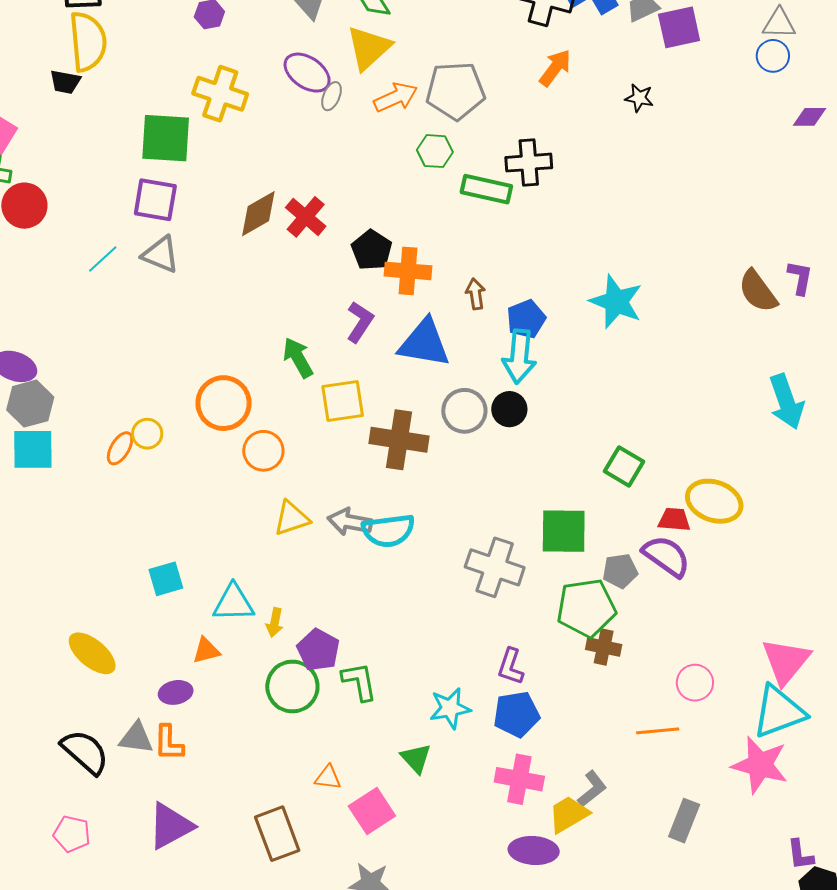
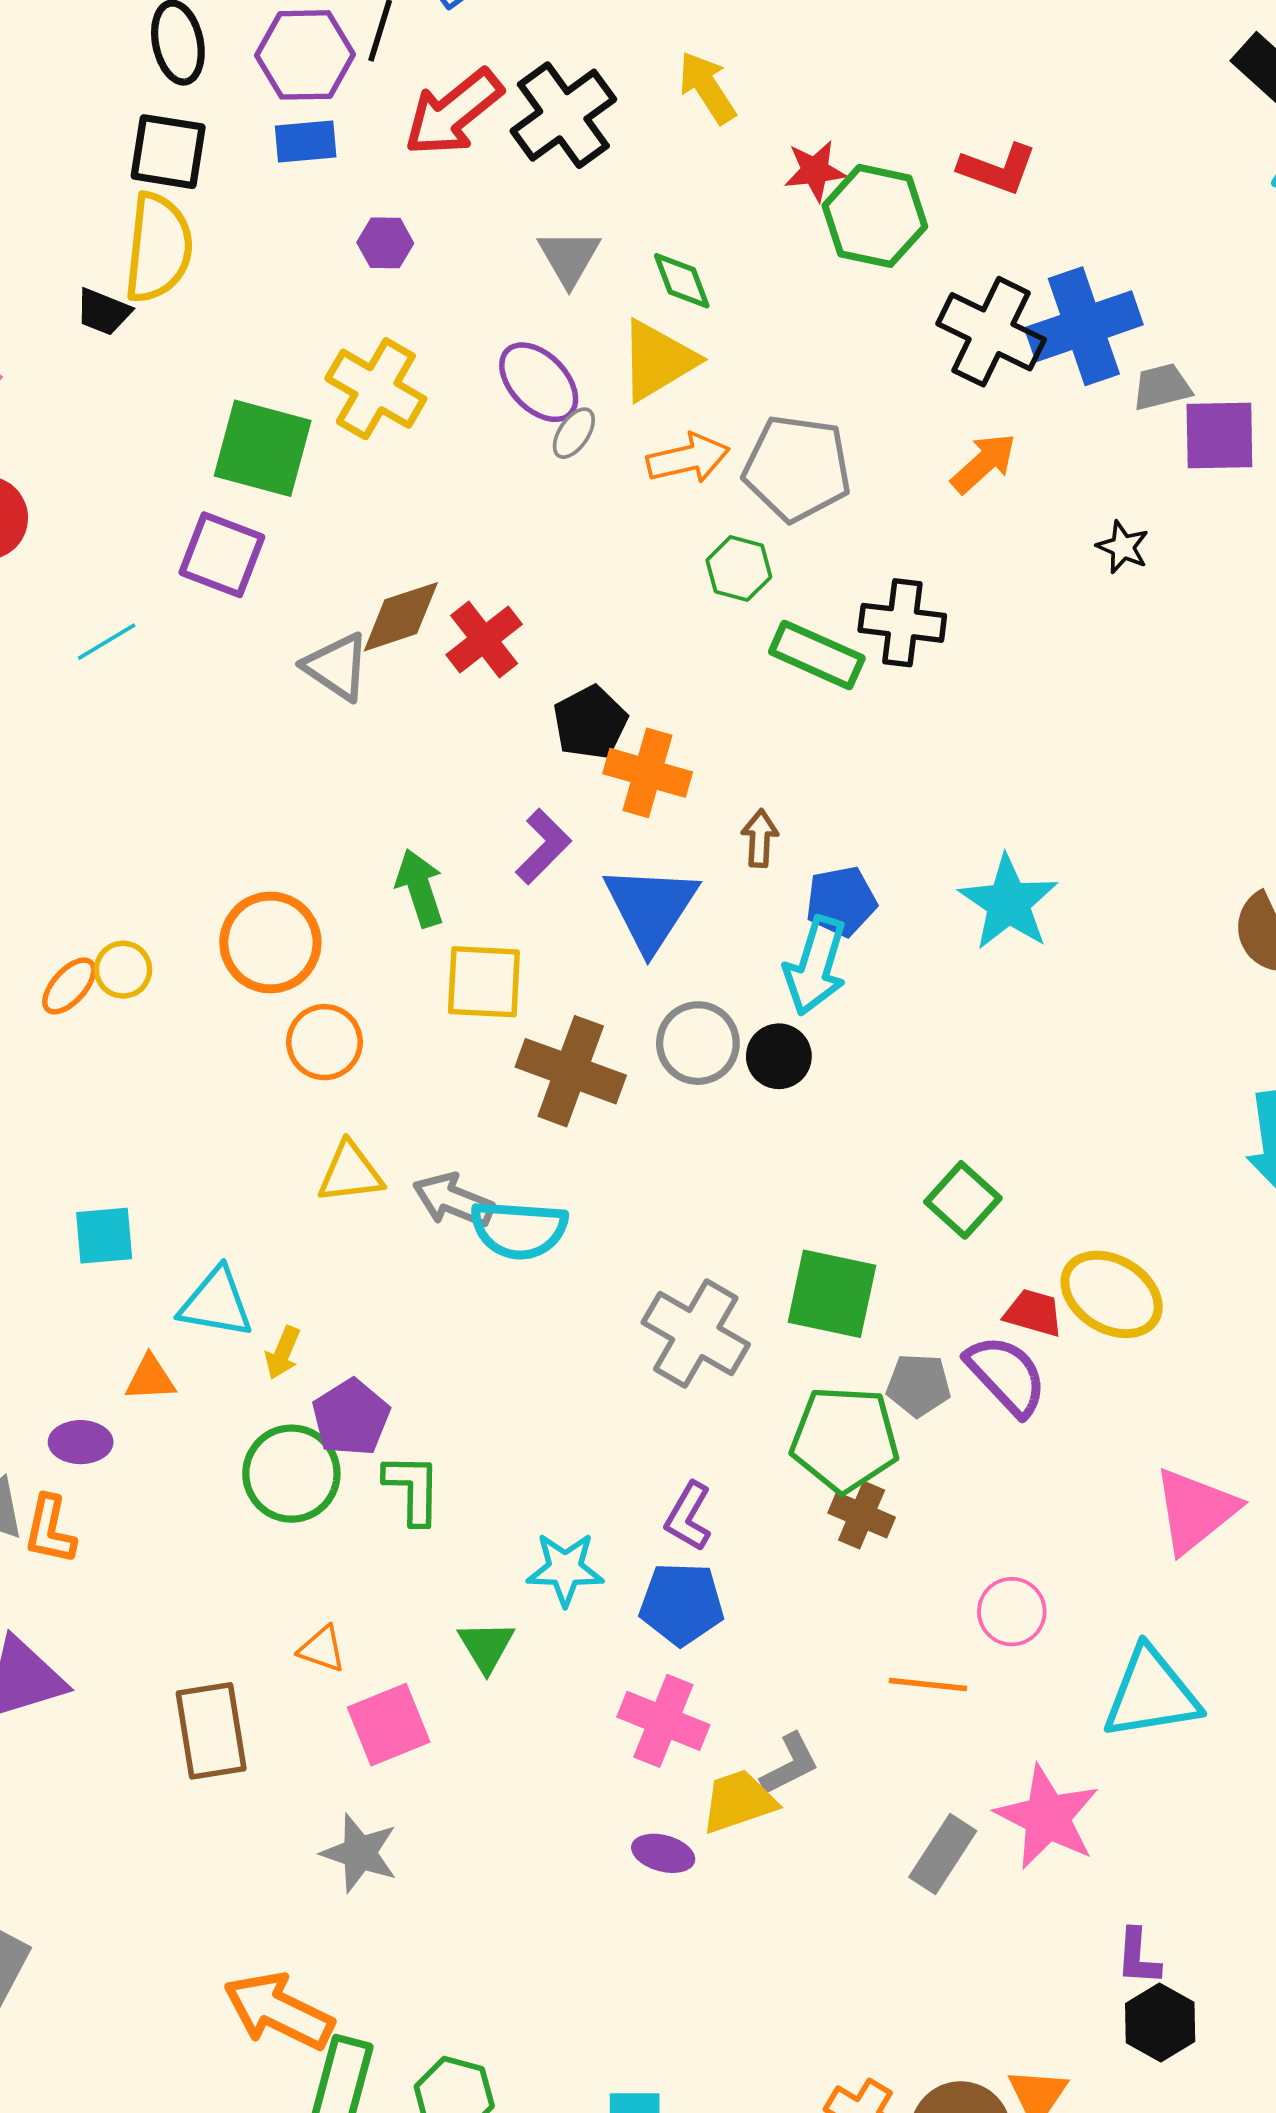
gray triangle: (161, 255) -> (337, 667), moved
blue triangle: (424, 343) -> (651, 908), turned 42
pink triangle: (786, 661) -> (1195, 1510), moved
pink star: (760, 765) -> (1047, 1817), moved
purple ellipse: (534, 850) -> (663, 1853), size x0.7

